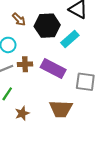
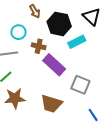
brown cross: (25, 64) -> (39, 46), moved
brown star: (22, 113) -> (15, 98), size x1.5

